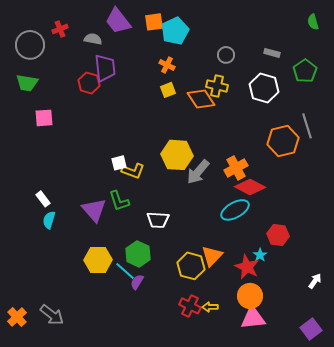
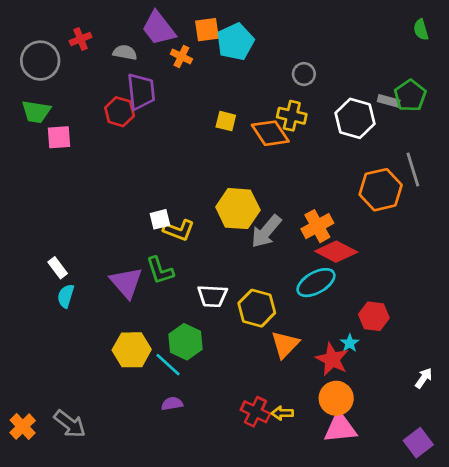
gray rectangle: (272, 53) -> (389, 101), moved
orange cross: (167, 65) -> (181, 57), moved
yellow square: (168, 90) -> (226, 121), turned 35
pink square: (44, 118) -> (59, 137), moved
yellow hexagon: (191, 266) -> (257, 308), moved
purple semicircle: (137, 282) -> (172, 404), moved, turned 49

